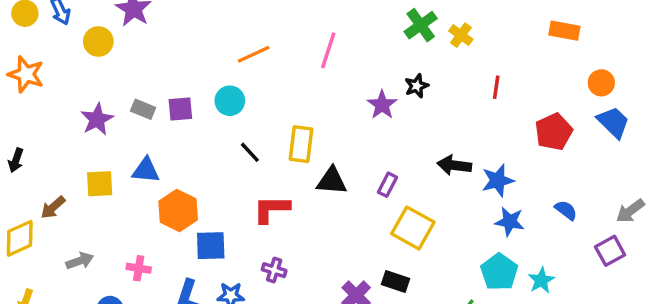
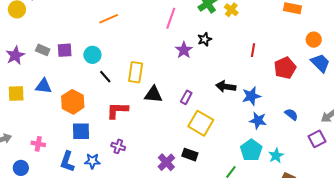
pink line: (328, 50) -> (171, 18), moved
red line: (496, 87) -> (253, 50), moved
cyan circle: (230, 101) -> (92, 55), moved
orange hexagon: (178, 211) -> (73, 102), moved

